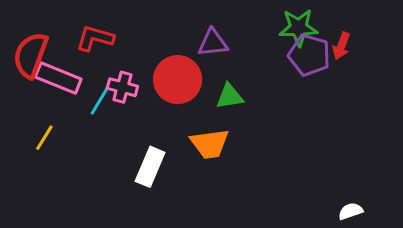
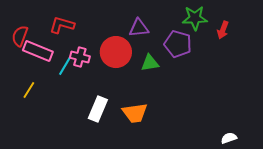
red semicircle: (31, 55) -> (20, 36), size x0.7
purple pentagon: (309, 55) -> (178, 44), moved
orange trapezoid: (210, 144) -> (135, 113), moved

